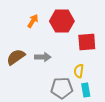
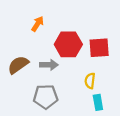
red hexagon: (62, 21) -> (68, 44), moved
gray pentagon: (62, 88) -> (46, 97), moved

